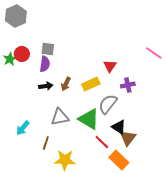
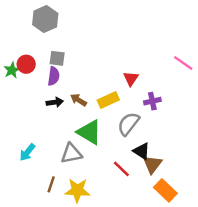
gray hexagon: (16, 16) -> (45, 19), moved
brown arrow: (66, 84) -> (79, 100), turned 96
gray triangle: (60, 117) -> (71, 153), moved
green triangle: (89, 119) -> (89, 132), moved
brown line: (46, 143) -> (51, 184), moved
orange rectangle: (119, 160) -> (165, 190), moved

